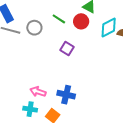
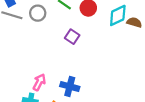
pink arrow: (38, 92) -> (39, 82), turned 98

